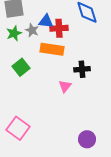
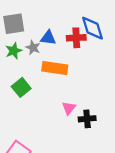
red cross: (59, 28) -> (76, 38), moved
black cross: (82, 69) -> (87, 119), moved

